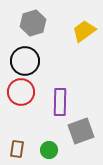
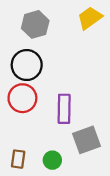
yellow trapezoid: (84, 31) -> (90, 18), moved

